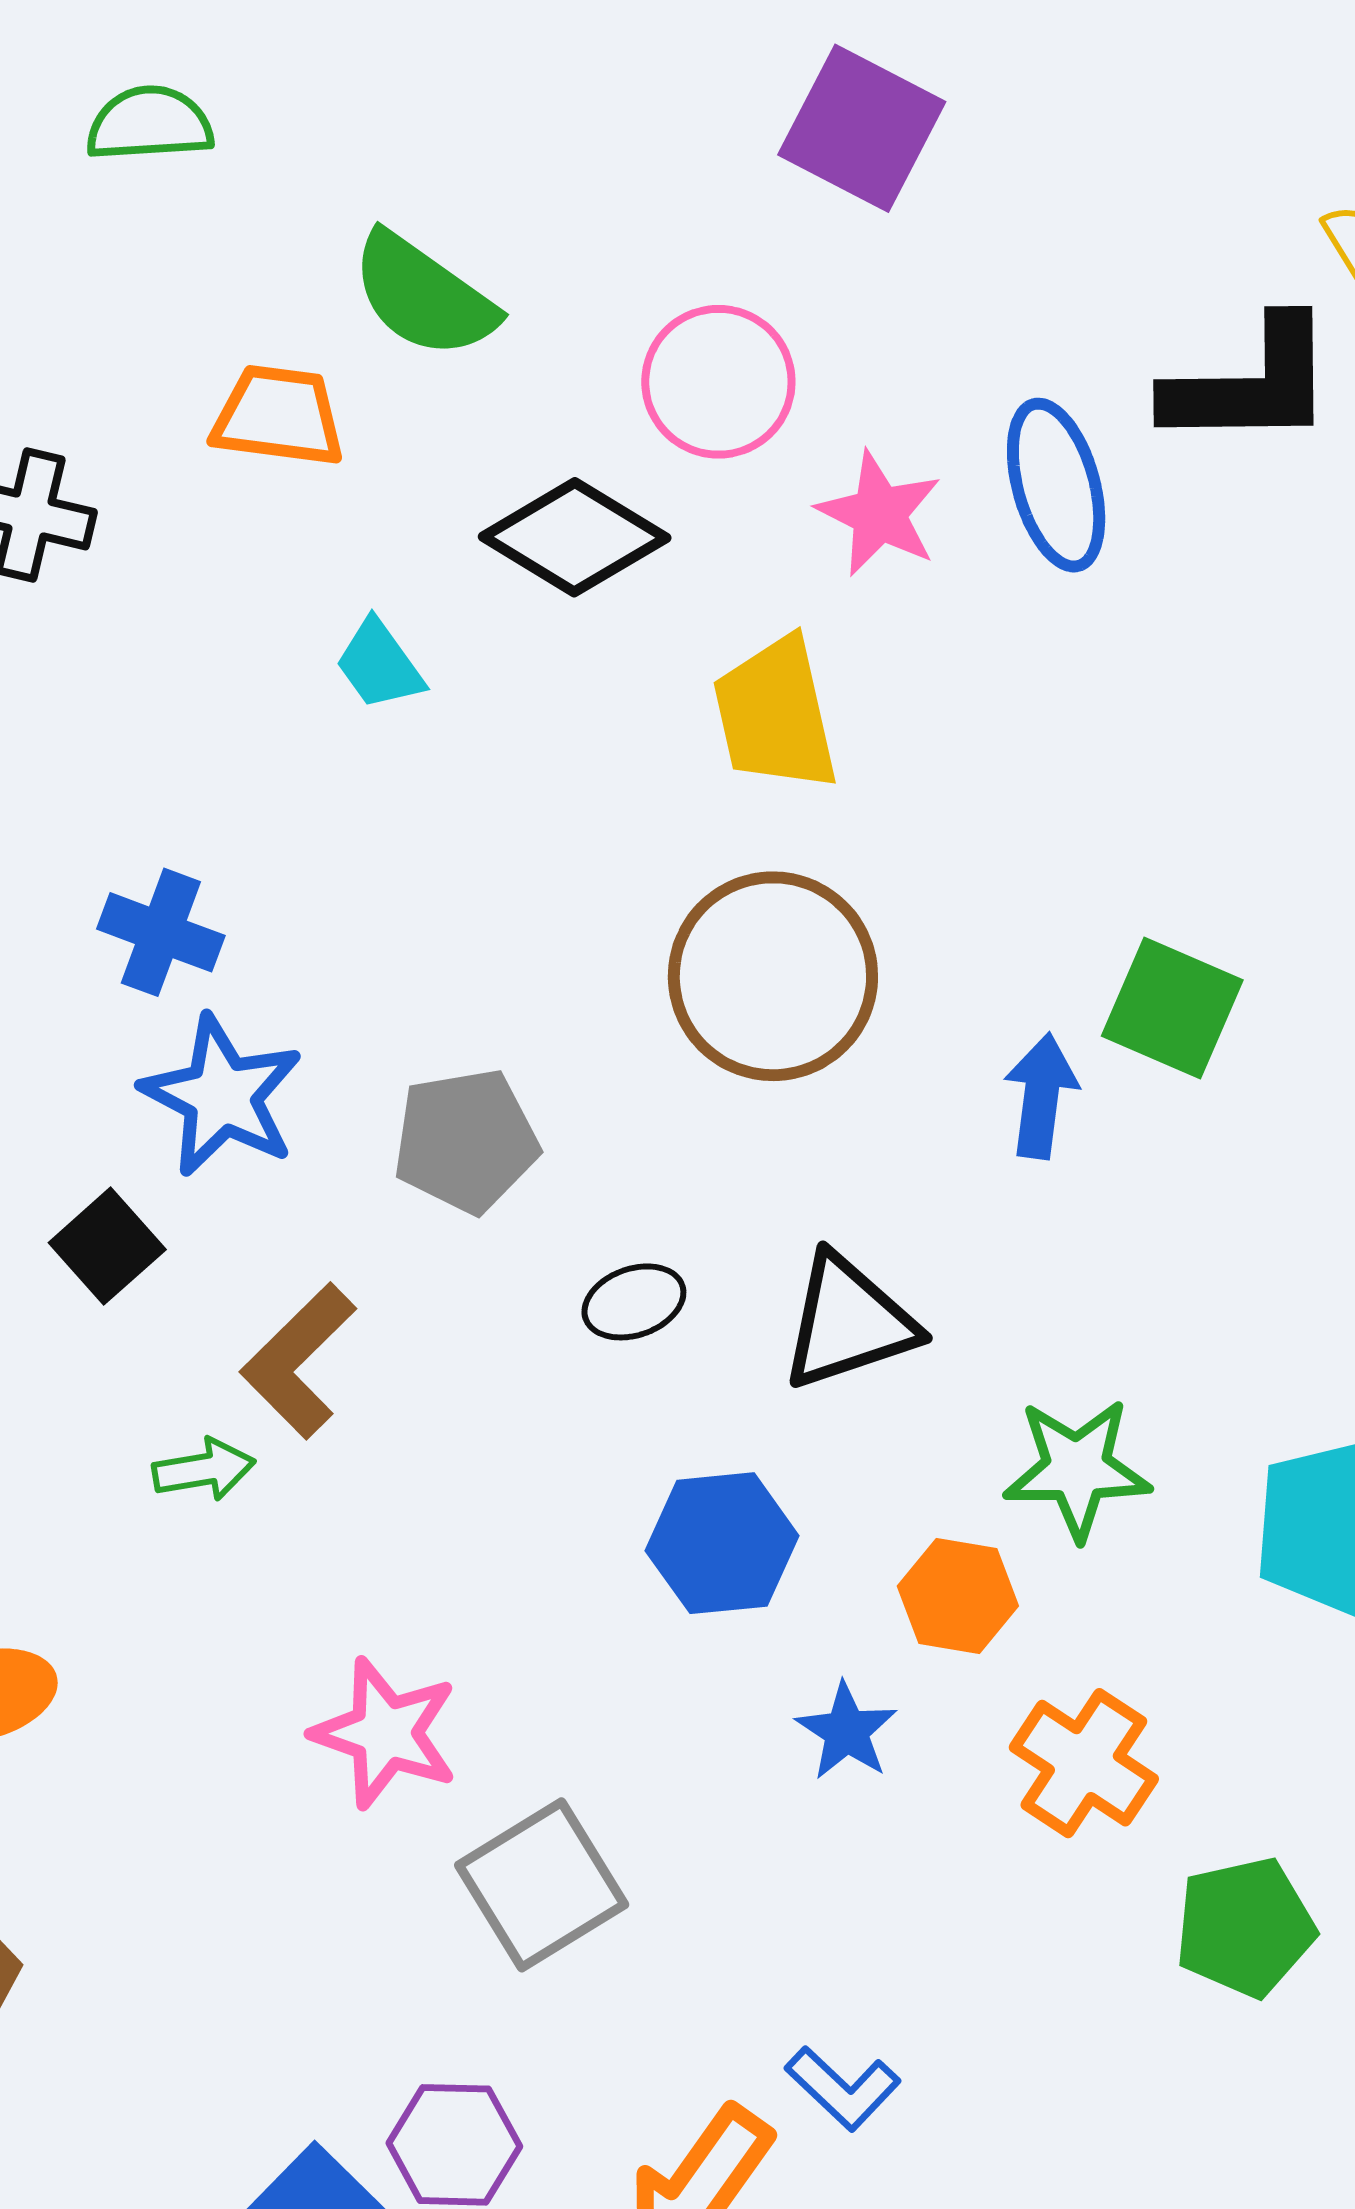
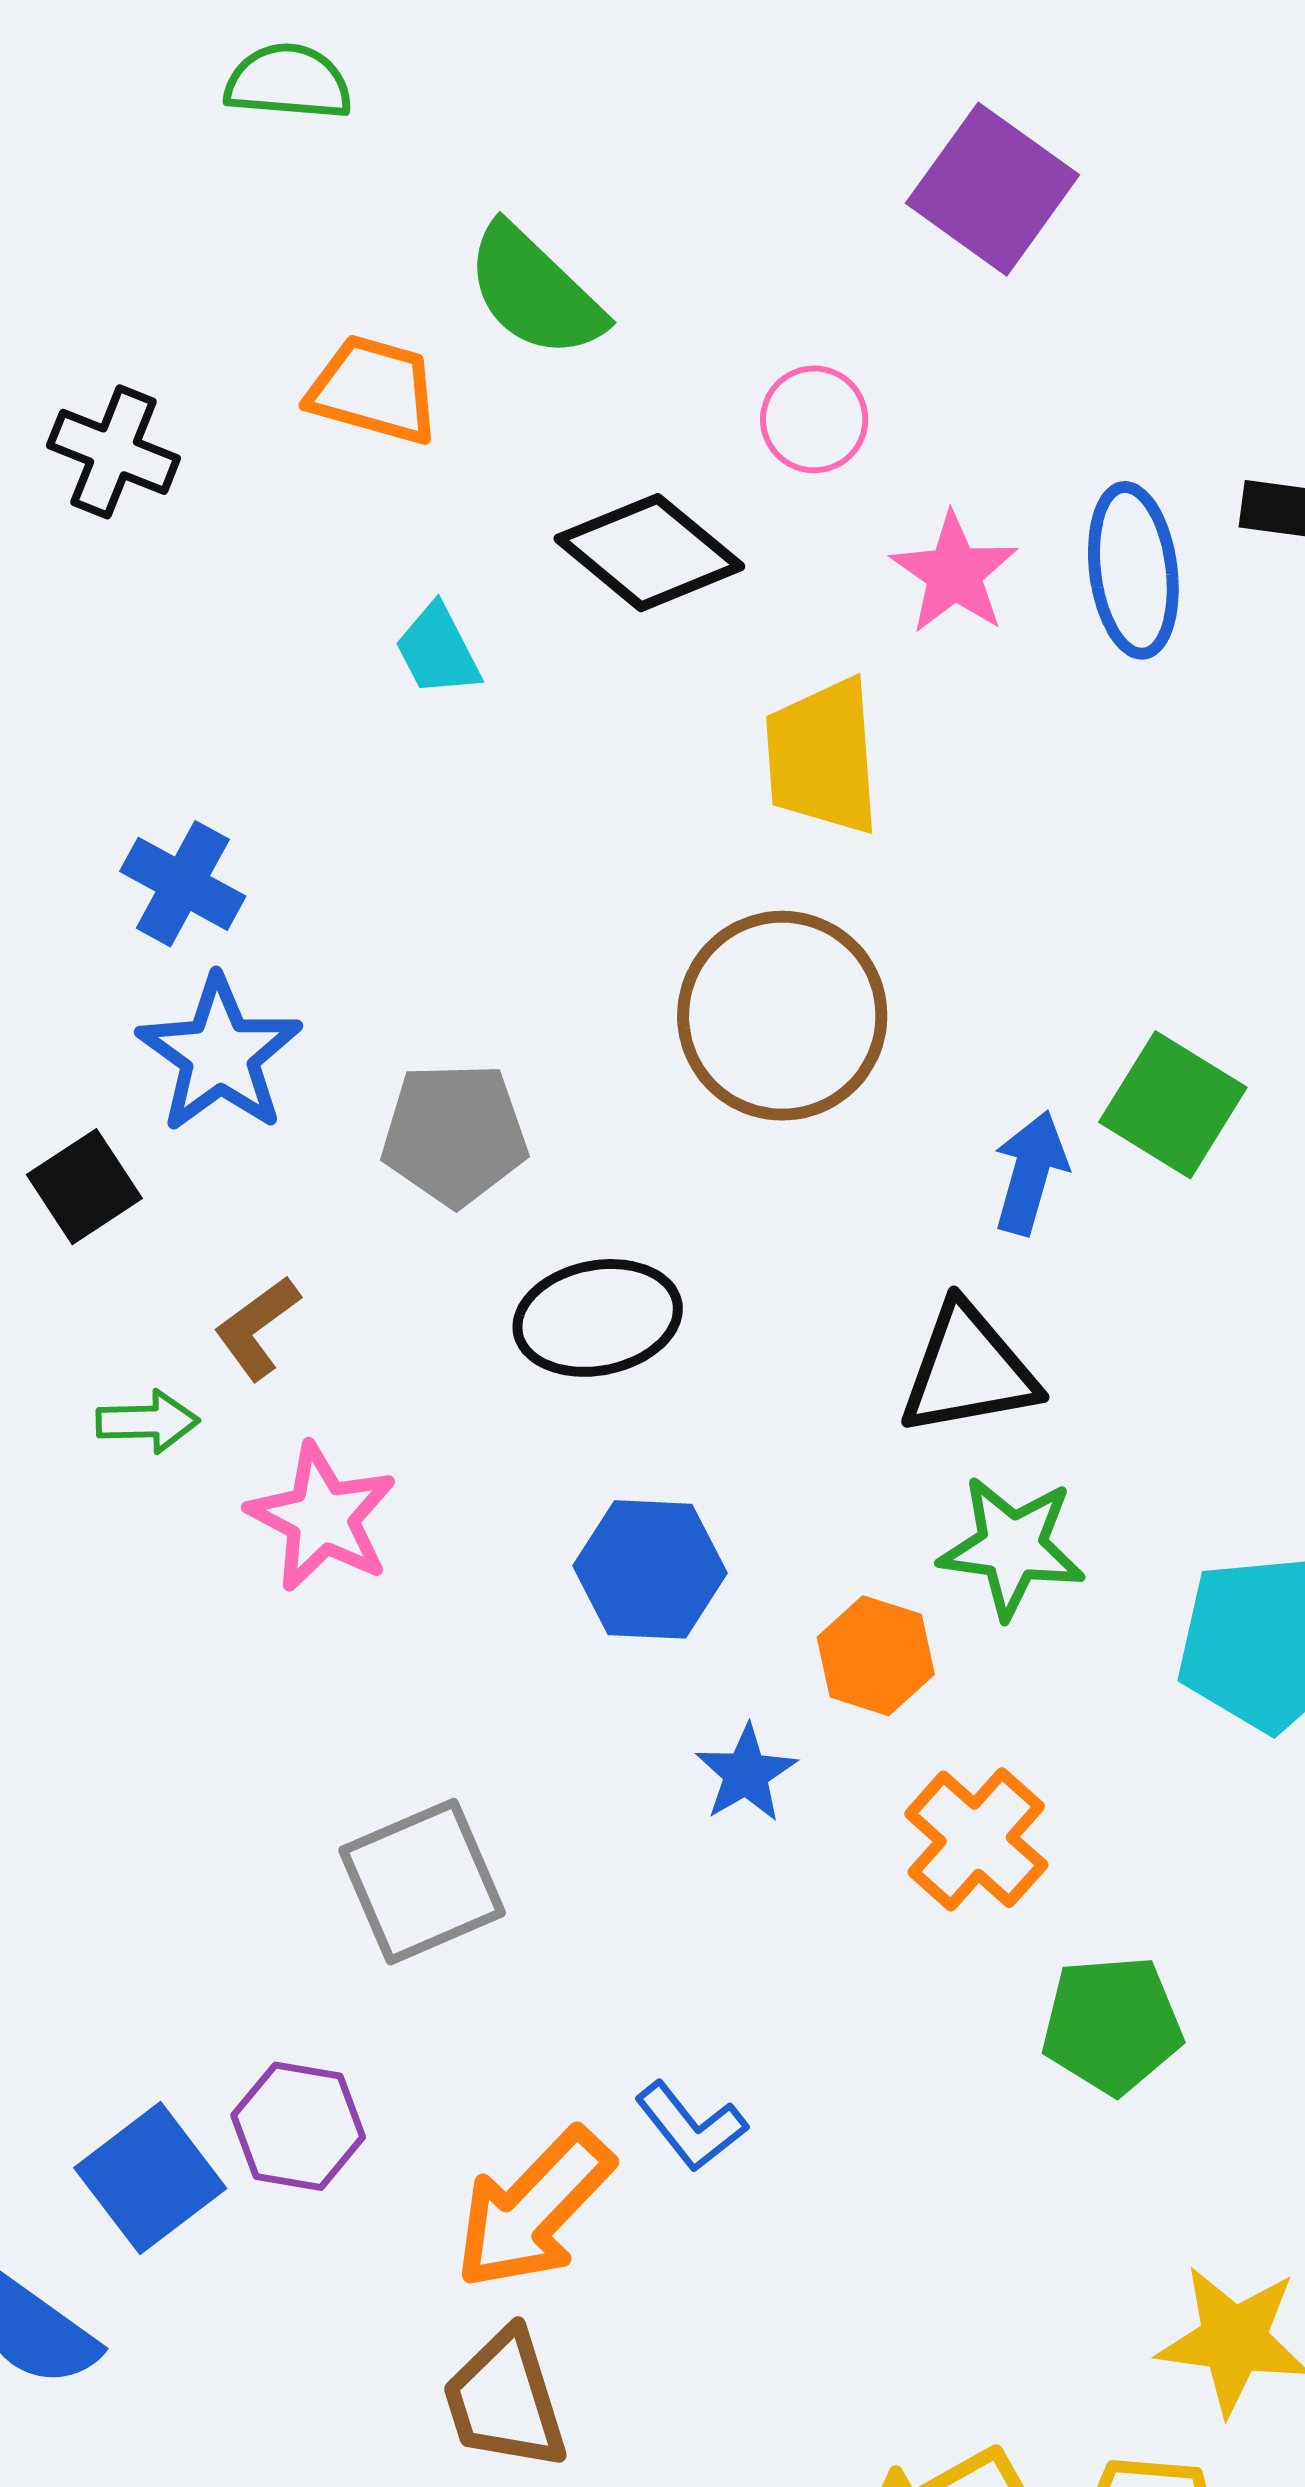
pink circle: (718, 382) -> (814, 419), size x0.7
black ellipse: (634, 1302) -> (598, 1318), size x1.6
black triangle: (849, 1322) -> (968, 1370), moved
brown L-shape: (298, 1361) -> (257, 1328), size x0.7
pink star: (385, 1733) -> (322, 1517), moved

